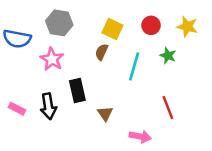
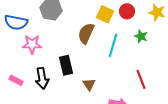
yellow square: (112, 29) -> (105, 14), moved
brown semicircle: (102, 52) -> (86, 33), size x1.5
pink star: (52, 59) -> (32, 44), moved, turned -30

